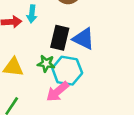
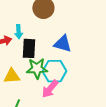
black rectangle: (60, 38) -> (29, 48), moved
green star: (46, 64) -> (37, 68), size x1.5

